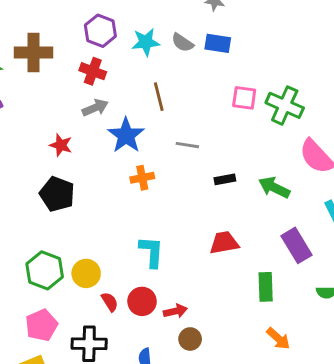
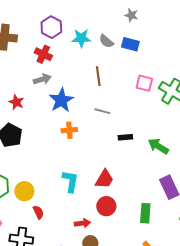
brown line: (159, 97) -> (98, 76), moved
red trapezoid: (224, 243) -> (104, 179), moved, turned 125
red circle: (142, 301) -> (106, 206), moved

